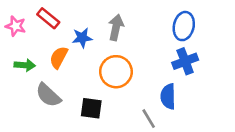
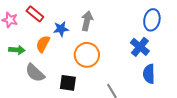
blue ellipse: (184, 26) -> (152, 20), moved
blue cross: (185, 61) -> (140, 47), turned -30
blue semicircle: (168, 96) -> (149, 74), moved

